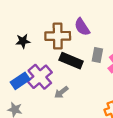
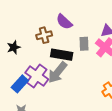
brown cross: (58, 36) -> (44, 35), size x0.7
gray arrow: (61, 92) -> (57, 73), moved, size x1.6

